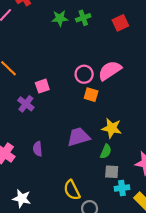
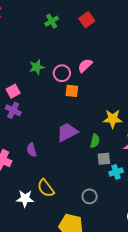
green star: (60, 18) -> (37, 67), moved
pink semicircle: (110, 71) -> (85, 66), size x0.7
pink square: (42, 86) -> (13, 91), moved
yellow star: (112, 128) -> (113, 119), moved
yellow semicircle: (72, 190) -> (46, 188), moved

